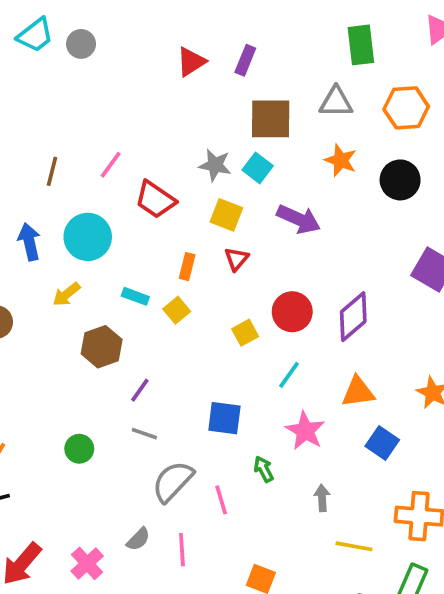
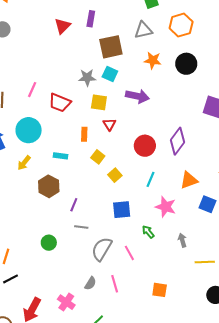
yellow square: (177, 310) -> (98, 157), moved
yellow square: (245, 333) -> (115, 175), moved

